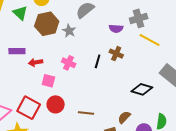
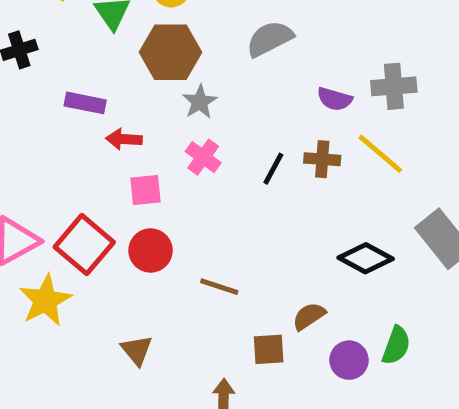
gray star: (69, 31) -> (200, 102), moved
yellow line: (150, 40) -> (380, 154), moved
brown cross: (116, 54) -> (322, 159), turned -32
pink square: (48, 81) -> (146, 190), turned -32

